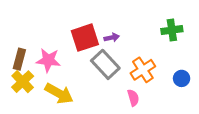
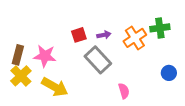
red square: (85, 38) -> (79, 35), size x0.6
orange cross: (143, 70) -> (135, 38), moved

